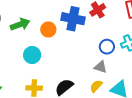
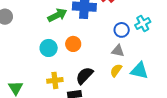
green arrow: (20, 24) -> (57, 15), moved
orange circle: (48, 29) -> (73, 44), moved

